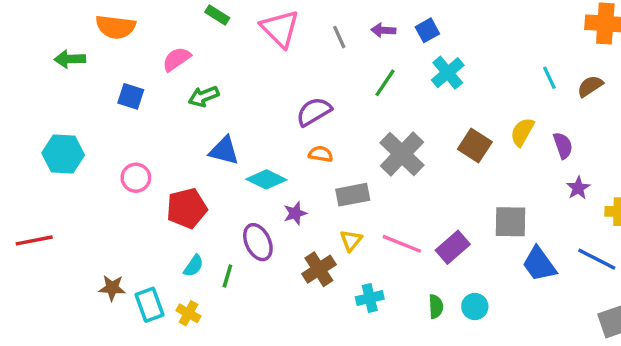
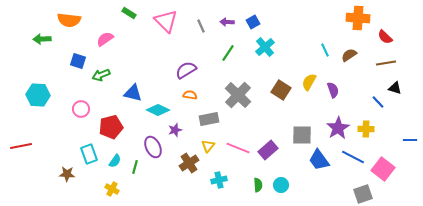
green arrow: (204, 96) -> (101, 75), moved
purple star: (578, 188) -> (338, 128), moved, size x1.6
cyan rectangle: (149, 305) -> (89, 154), moved

